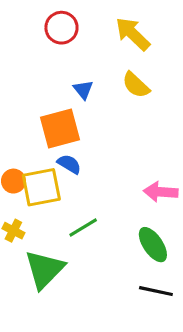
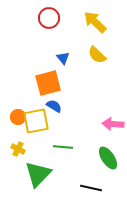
green line: (83, 228) -> (63, 147), turned 36
black line: (156, 291) -> (91, 188), moved

